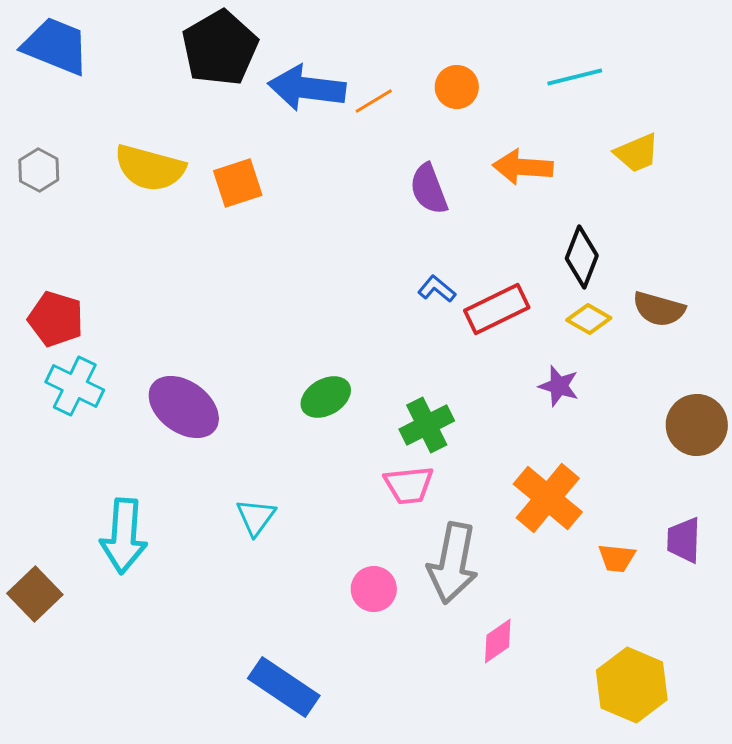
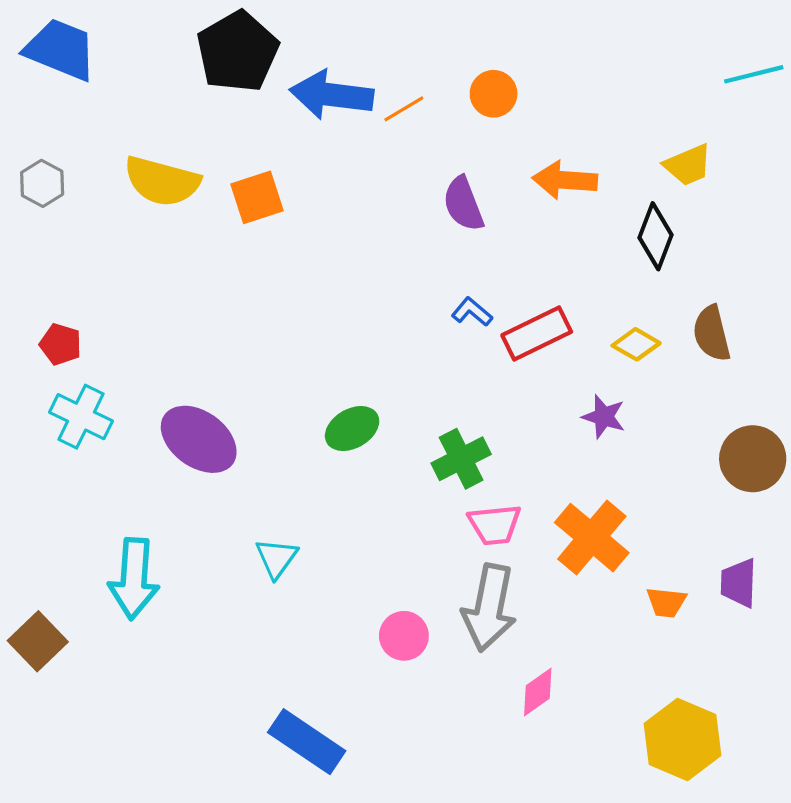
cyan line: (575, 77) -> (754, 74), moved
black diamond: (582, 257) -> (655, 236), moved
brown semicircle: (659, 309) -> (712, 333), turned 60
red pentagon: (56, 319) -> (60, 344), size x0.7
pink trapezoid: (409, 485) -> (495, 525), moved

